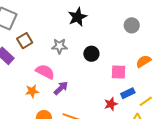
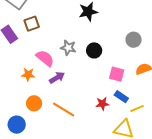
gray circle: (132, 25) -> (133, 40), moved
gray star: (59, 46) -> (68, 48), moved
blue rectangle: (128, 93) -> (121, 97), turned 48

